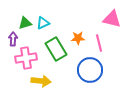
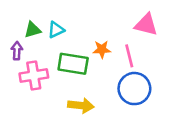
green rectangle: (56, 49) -> (73, 64), turned -50
blue circle: (90, 70) -> (134, 89), moved
yellow arrow: (41, 81) -> (81, 106), moved

